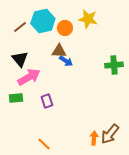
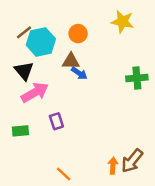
yellow star: (88, 19) -> (122, 22), moved
cyan hexagon: (43, 21) -> (41, 42), moved
green rectangle: (16, 98) -> (20, 131), moved
orange line: (44, 144) -> (64, 174), moved

